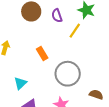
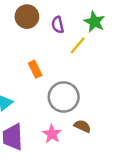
brown semicircle: (96, 95) -> (82, 126), moved

